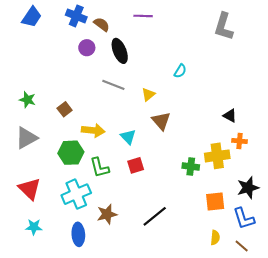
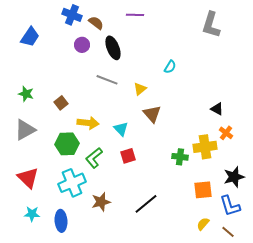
blue trapezoid: (32, 17) -> (30, 37), moved
orange cross: (240, 141) -> (226, 133), turned 32
green L-shape: (100, 168) -> (94, 158), turned 65
blue ellipse: (78, 234) -> (61, 221), moved
yellow semicircle: (215, 238) -> (203, 224), turned -144

